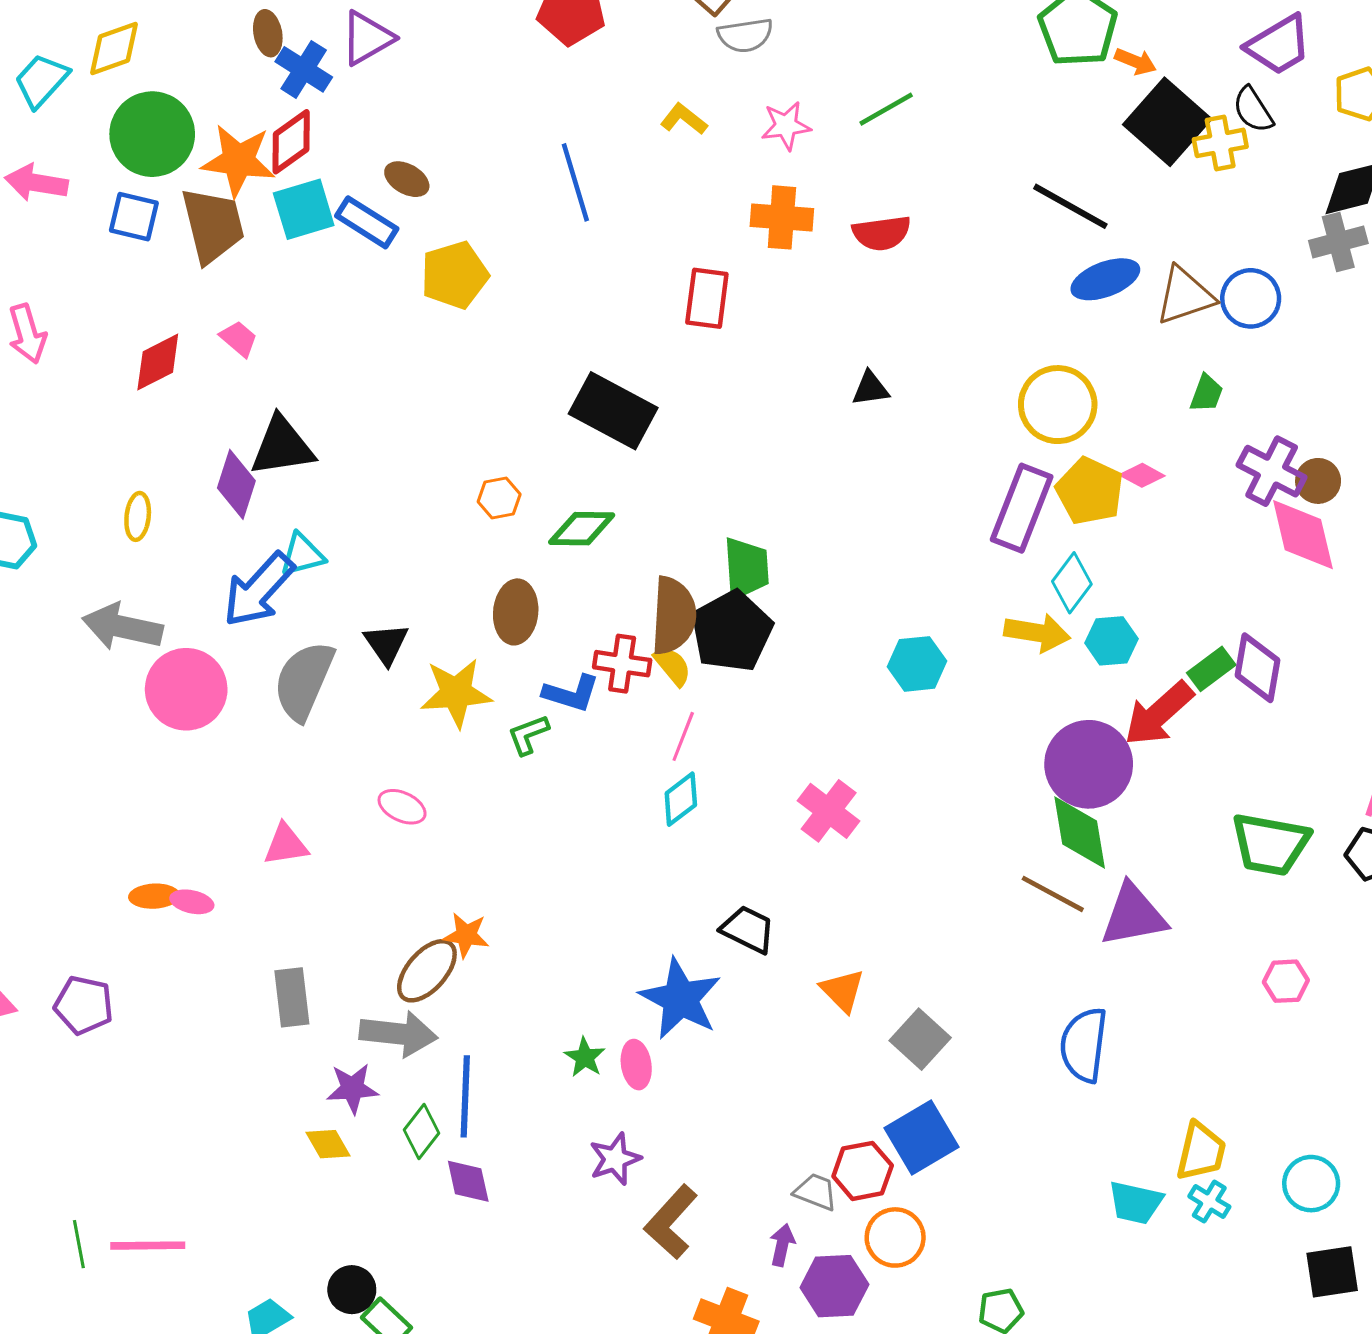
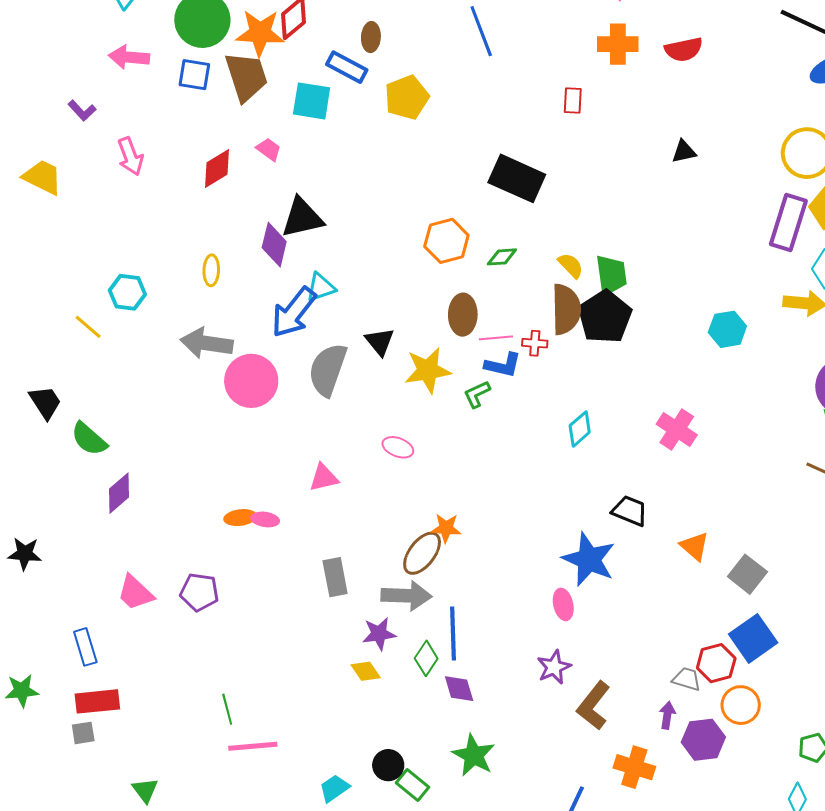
brown ellipse: (407, 179) -> (371, 37), turned 68
cyan square: (304, 209) -> (312, 101), moved, turned 30
red rectangle: (707, 298) -> (573, 100), size x0.7
orange hexagon: (499, 498) -> (446, 241), size x1.6
green diamond: (582, 529) -> (502, 257), size x0.7
red cross: (622, 664) -> (535, 343), size x0.7
yellow semicircle: (673, 666) -> (571, 266), moved
pink line: (683, 736) -> (496, 338), moved, turned 68
green star: (585, 1057) -> (474, 755), moved, size x1.6
green line: (79, 1244) -> (227, 709), moved

